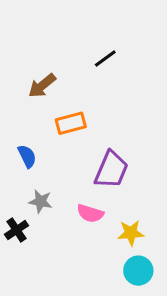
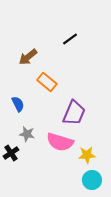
orange rectangle: (71, 123) -> (47, 82), turned 54
pink semicircle: (90, 213) -> (60, 142), size x1.5

